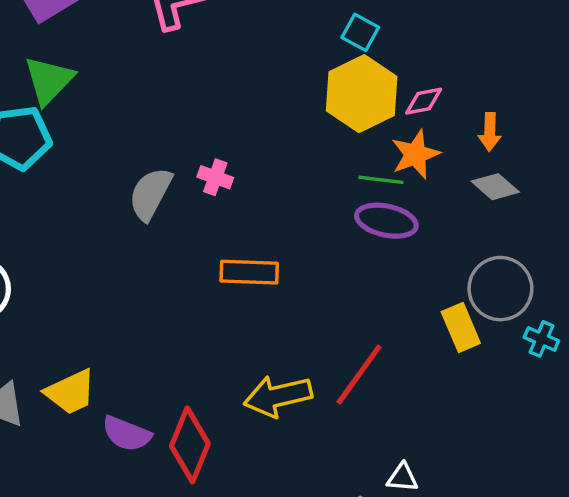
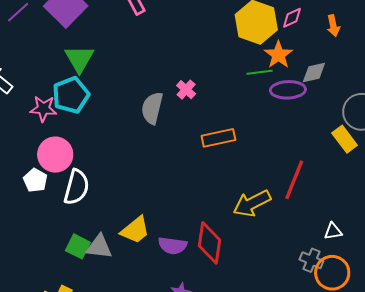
orange star: (415, 154) -> (278, 55), moved
pink cross: (215, 177) -> (186, 90), turned 36
green line: (381, 180) -> (260, 72), moved
gray diamond: (495, 187) -> (314, 72), moved, turned -40

